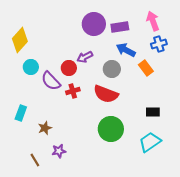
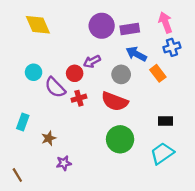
yellow diamond: (20, 40) -> (38, 25), moved, turned -65
brown line: (35, 160) -> (17, 175), moved

